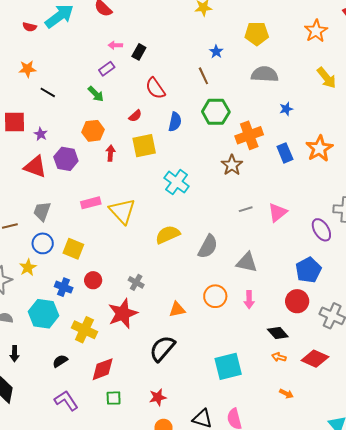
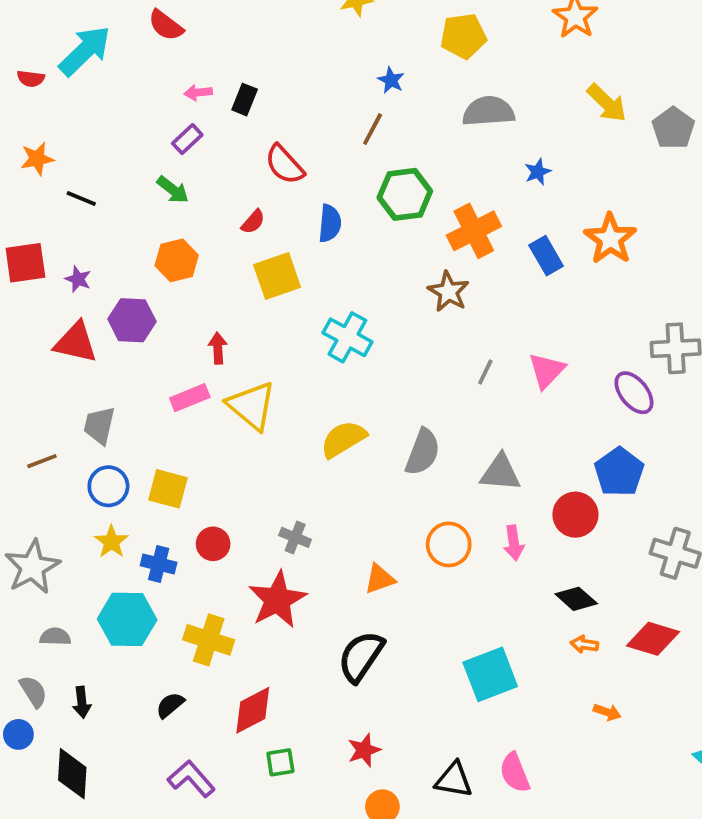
brown line: (203, 76) -> (373, 129), turned 60
red arrow: (110, 153) -> (218, 348), moved
gray line: (246, 209) -> (485, 372), turned -40
yellow star: (28, 267) -> (111, 542), moved
red circle: (297, 301) -> (575, 515), moved

